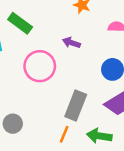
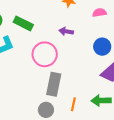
gray rectangle: (76, 105) -> (54, 84), moved
gray circle: (13, 124) -> (46, 110), moved

